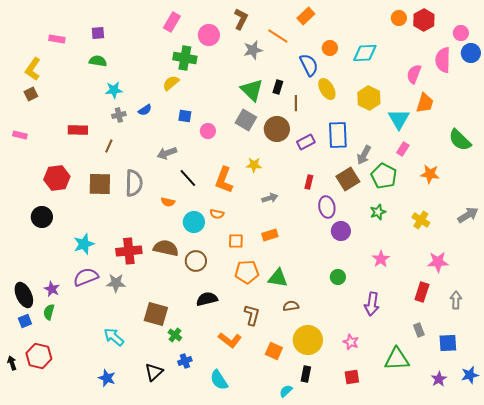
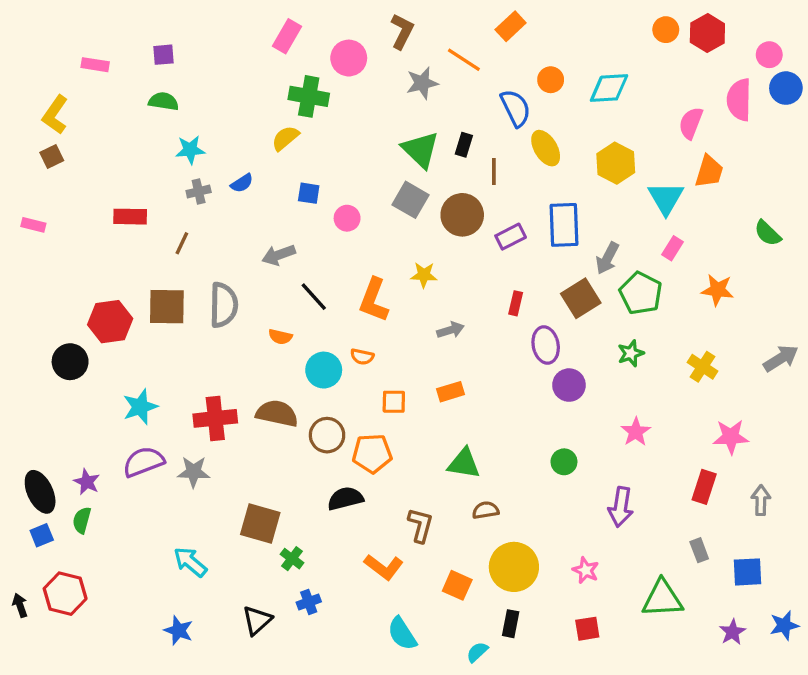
green semicircle: (460, 140) -> (768, 233), size x0.7
red hexagon: (57, 178) -> (110, 322), moved
orange pentagon: (247, 272) -> (372, 453), moved
cyan semicircle: (219, 380) -> (402, 634), moved

